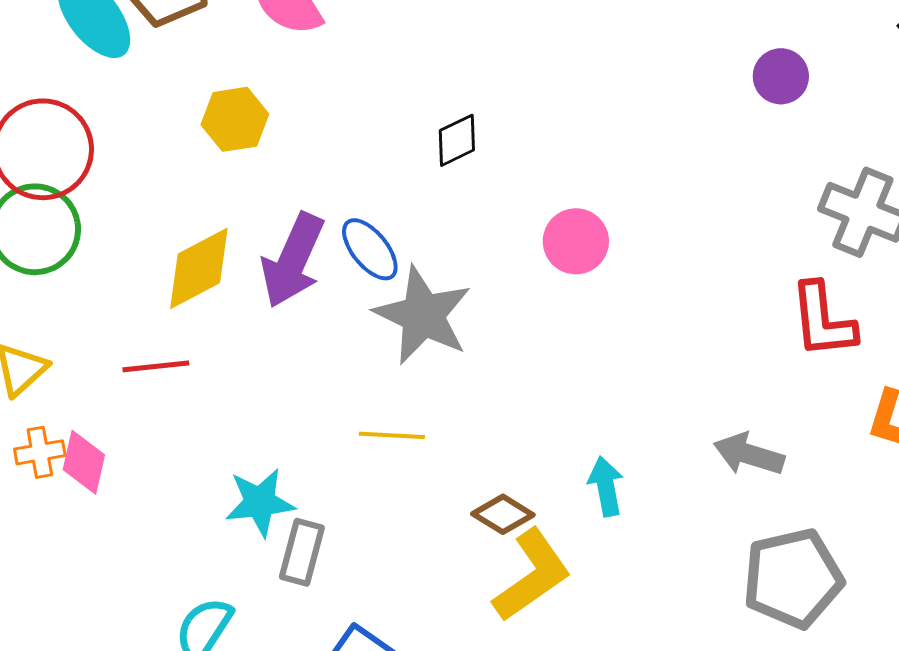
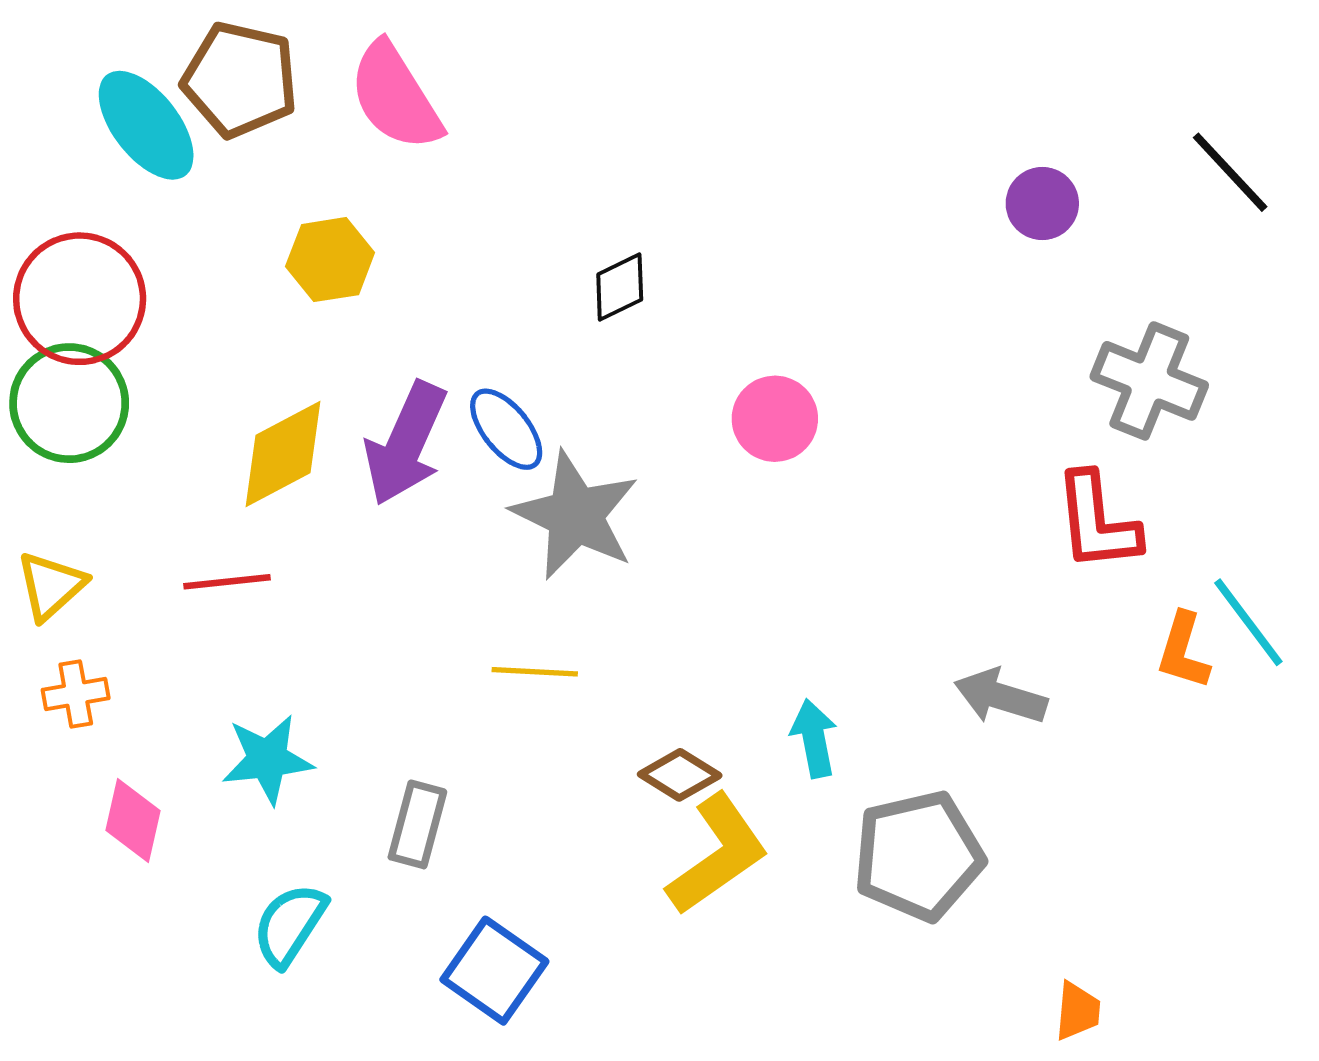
pink diamond: (84, 462) -> (133, 821), moved
cyan star: (260, 502) -> (267, 759), moved
gray pentagon: (793, 578) -> (918, 856), moved

